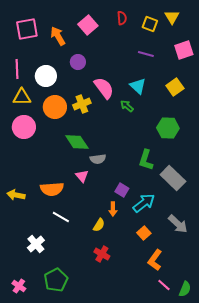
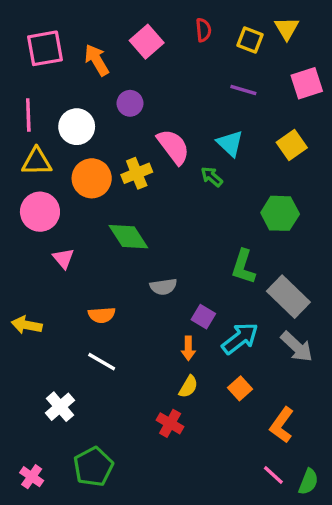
gray semicircle: (98, 159) -> (163, 287), moved
pink triangle: (82, 176) -> (63, 258), moved
orange semicircle: (52, 189) -> (102, 315), moved, size x0.7
gray arrow: (178, 224) -> (297, 347), moved
yellow semicircle: (99, 225) -> (188, 387), moved
orange L-shape: (155, 260) -> (282, 425), moved

